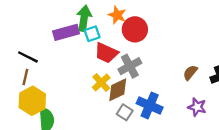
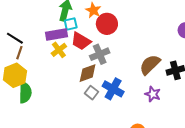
purple rectangle: (66, 32) -> (57, 35), moved
brown semicircle: (190, 73) -> (150, 65), size x1.6
brown line: (25, 77) -> (19, 53), moved
yellow cross: (101, 82) -> (59, 50), moved

